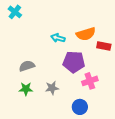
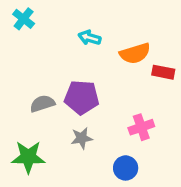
cyan arrow: (58, 38) -> (89, 38), moved
purple pentagon: (74, 62) -> (82, 97), moved
green star: (26, 89) -> (28, 157), moved, size x1.5

